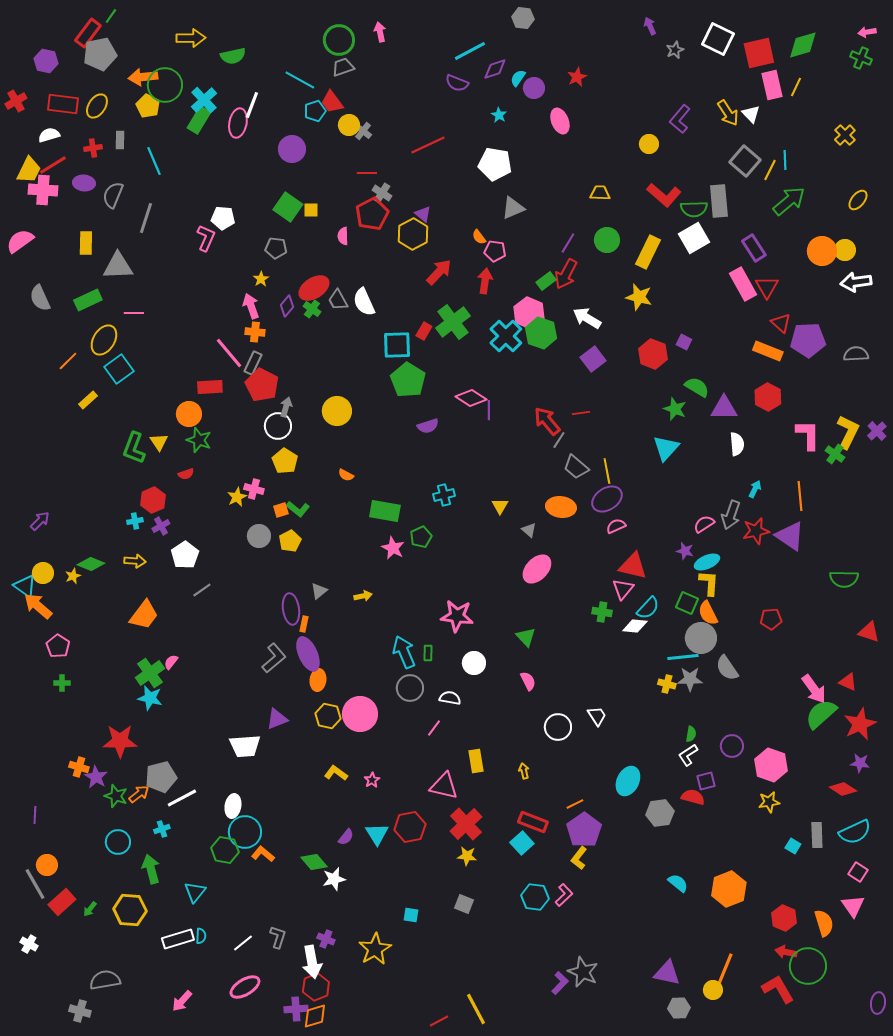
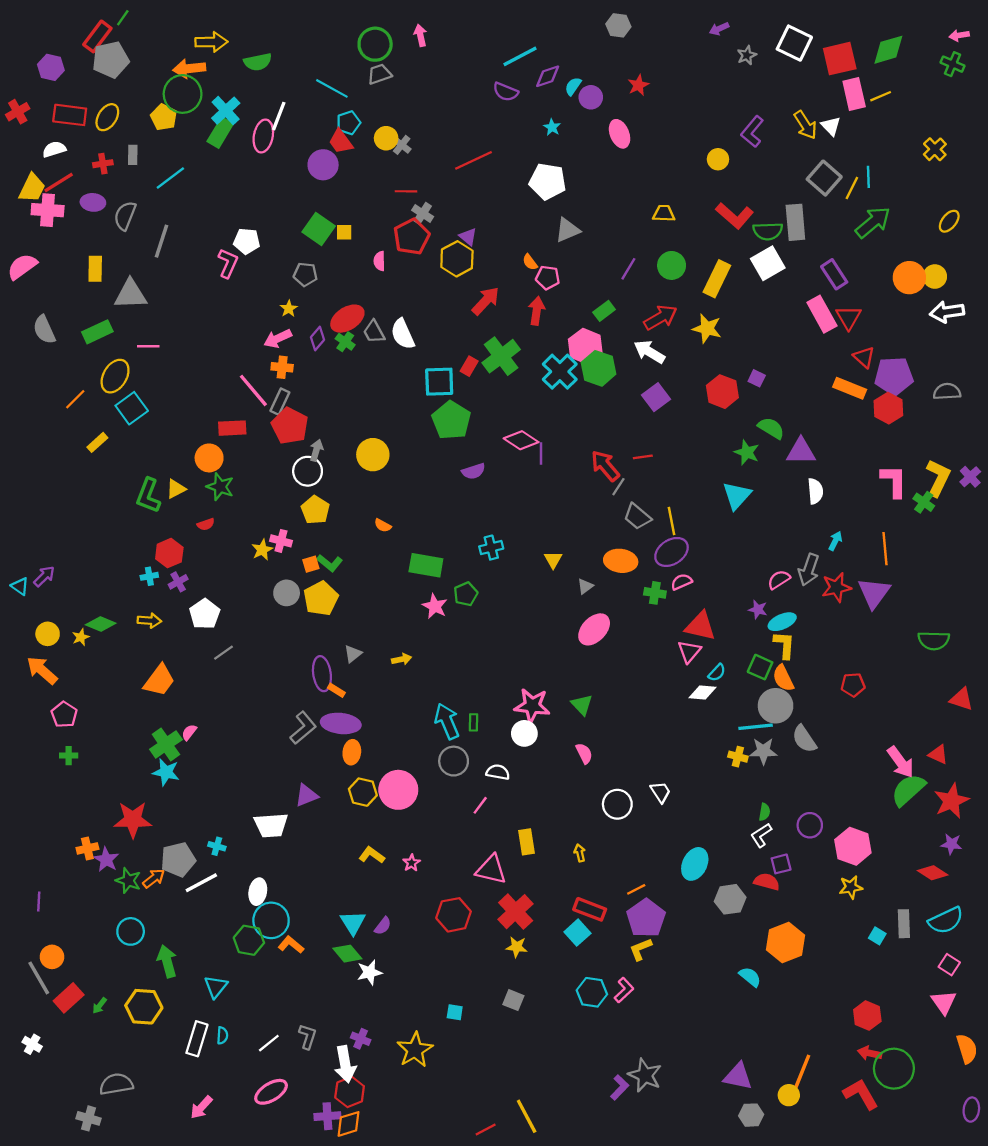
gray hexagon: (523, 18) -> (618, 25), moved
purple arrow: (650, 26) -> (719, 29), turned -90
orange arrow: (143, 77) -> (189, 69), moved
yellow line: (796, 87) -> (881, 96), turned 42
red trapezoid: (332, 102) -> (341, 142), moved
cyan line: (154, 161) -> (170, 178), turned 76
red arrow: (566, 274) -> (660, 317), moved, turned -148
pink arrow: (251, 306) -> (278, 338), turned -95
red hexagon: (768, 397) -> (888, 408), moved
yellow triangle: (159, 442) -> (176, 489), turned 36
gray triangle: (529, 530) -> (585, 586), turned 42
purple triangle: (790, 536) -> (874, 593), turned 32
yellow pentagon: (290, 541) -> (321, 598), size x1.4
cyan triangle: (25, 586) -> (20, 586), moved, size x0.7
cyan semicircle: (648, 608) -> (717, 673), size x0.7
green cross: (602, 612) -> (655, 593), moved
pink star: (457, 616) -> (532, 706), moved
orange rectangle: (304, 624) -> (336, 690), turned -70
purple ellipse: (308, 654) -> (341, 723), turned -60
orange cross: (79, 767) -> (87, 848), turned -30
cyan cross: (162, 829) -> (217, 846), moved, turned 35
cyan triangle: (377, 834) -> (353, 923), moved
yellow L-shape: (579, 858) -> (641, 949), turned 30
orange hexagon: (729, 889) -> (785, 943), moved
orange semicircle: (824, 923) -> (967, 1049), moved
white rectangle: (178, 939) -> (197, 1039), turned -56

